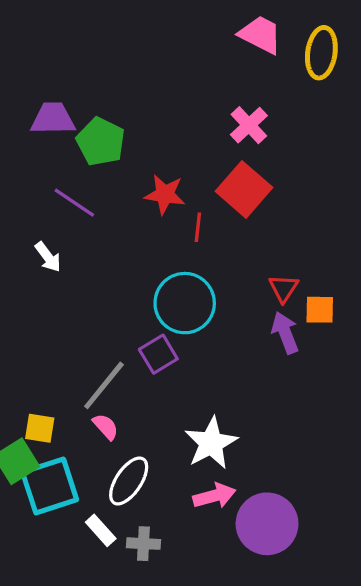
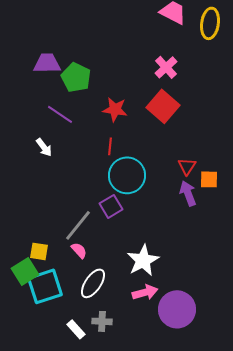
red line: (198, 227) -> (110, 146), moved
white rectangle: (101, 530) -> (76, 329), moved

